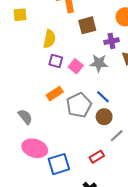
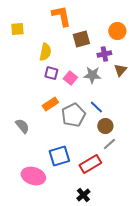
brown circle: (104, 117) -> (105, 126), moved
pink ellipse: (35, 148) -> (33, 176), moved
red rectangle: (97, 157) -> (90, 164), size x1.5
blue square: (59, 164) -> (59, 156), moved

